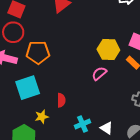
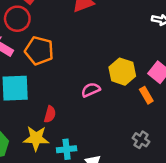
pink semicircle: (99, 73) -> (91, 90), moved
yellow star: (42, 117) -> (36, 138), moved, size x1.5

